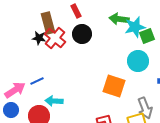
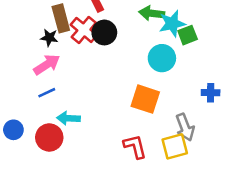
red cross: (55, 38) -> (84, 30), moved
cyan circle: (138, 61) -> (162, 58), moved
pink arrow: (15, 90) -> (47, 65), moved

